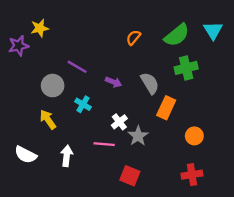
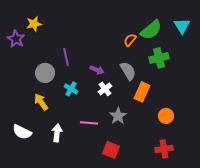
orange semicircle: (133, 37) -> (130, 40), moved
purple star: (19, 46) -> (16, 39), turned -30
purple line: (77, 67) -> (66, 57), turned 48
white cross: (119, 122) -> (105, 89), moved

